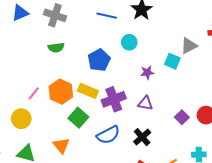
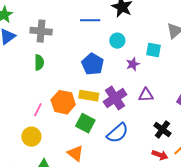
green semicircle: (56, 48) -> (39, 62), moved, turned -70
cyan square: (172, 61) -> (153, 50), moved
purple star: (147, 72) -> (133, 64), moved
black cross: (142, 137) -> (162, 130), moved

